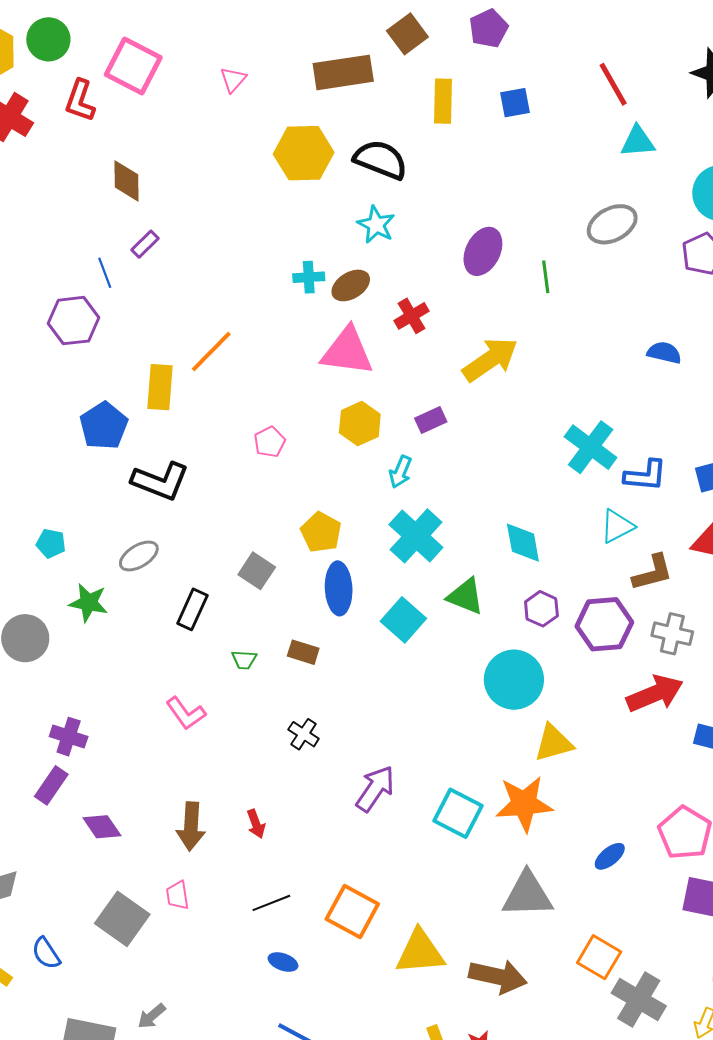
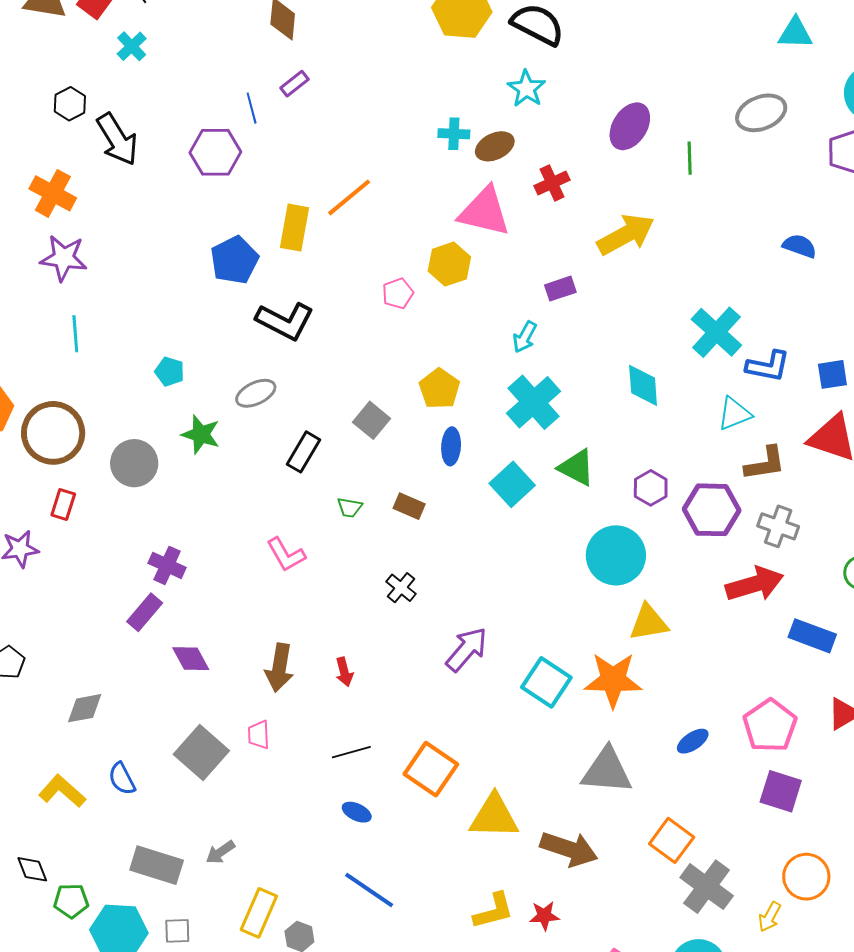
yellow hexagon: (360, 424) -> (449, 264), moved
cyan diamond: (523, 543) -> (643, 385), moved
blue ellipse: (339, 588) -> (451, 446), size x0.7

